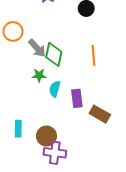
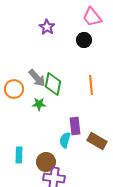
orange circle: (13, 31) -> (14, 89), moved
cyan semicircle: (55, 89) -> (65, 140), moved

